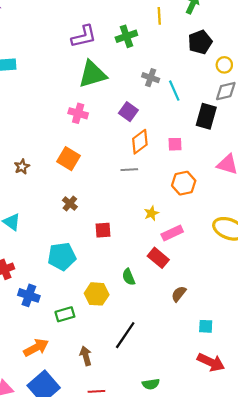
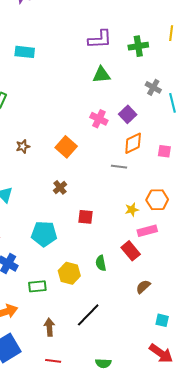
green triangle: (92, 74) -> (101, 75), size x0.7
pink cross: (78, 113) -> (99, 119), moved
orange hexagon: (184, 183) -> (157, 200), moved

